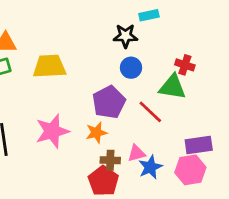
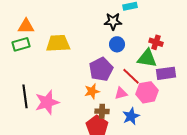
pink star: (52, 131) -> (47, 102), moved
purple rectangle: (199, 145) -> (166, 73), moved
pink triangle: (137, 153) -> (121, 93), moved
pink hexagon: (190, 170) -> (147, 92), moved

